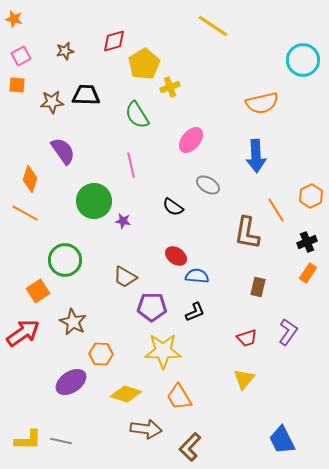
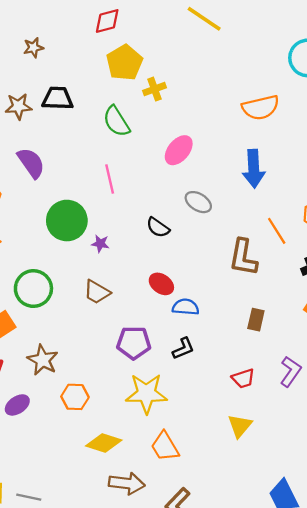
red diamond: (114, 41) -> (107, 21), moved
brown trapezoid: (125, 277) -> (97, 292), moved
purple ellipse: (71, 382) -> (17, 405), moved, size x0.7

